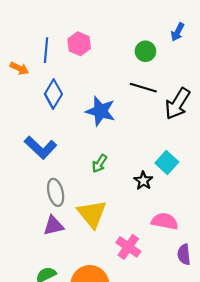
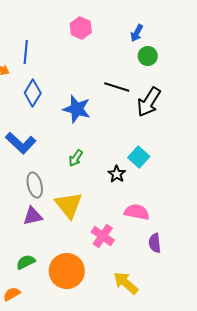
blue arrow: (178, 32) -> (137, 33), moved
pink hexagon: (79, 44) -> (81, 28), moved
green circle: (145, 51) -> (148, 56), moved

